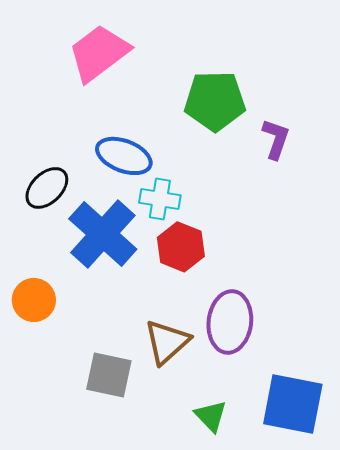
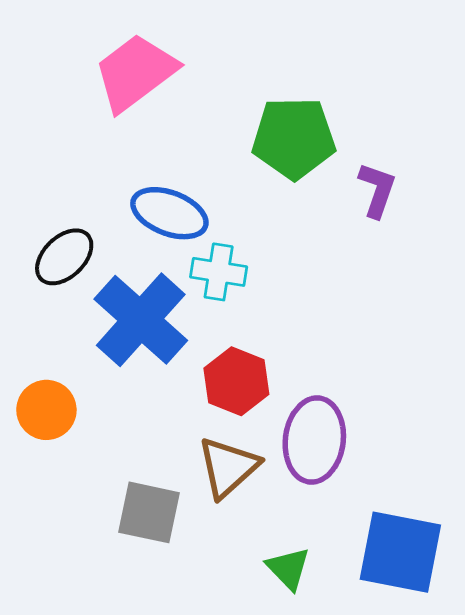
red hexagon: (181, 247) -> (236, 381), moved

